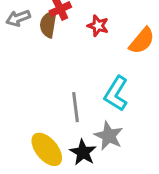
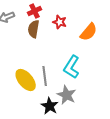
brown semicircle: (48, 24) -> (34, 29), moved
yellow ellipse: (47, 149) -> (26, 80), moved

